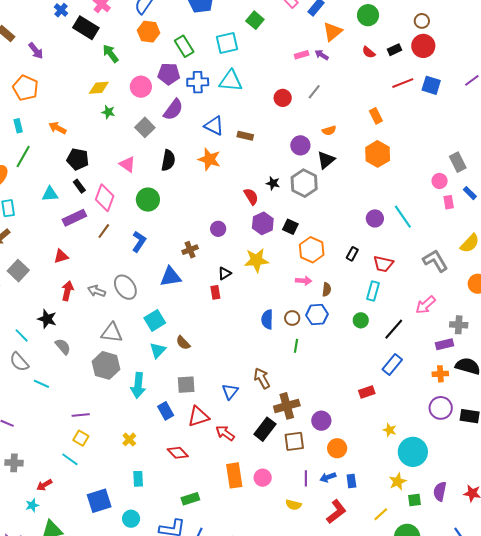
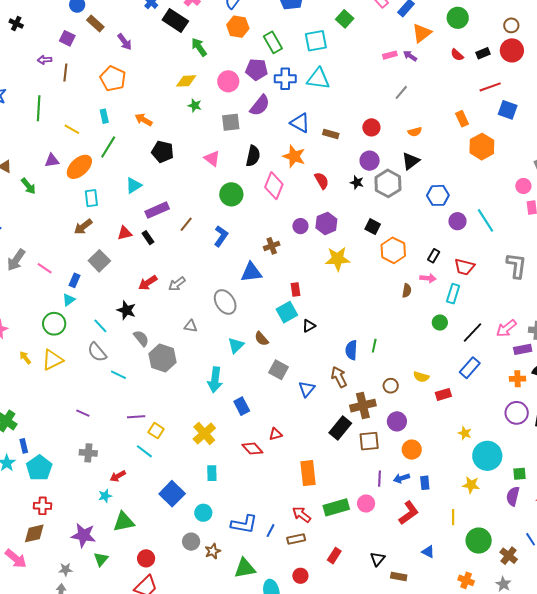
blue square: (431, 85) -> (508, 110), moved
red circle: (283, 98) -> (371, 127), moved
gray square: (145, 127) -> (231, 122), turned 36
purple circle: (300, 145) -> (370, 161), moved
orange hexagon: (378, 154) -> (482, 147), moved
black rectangle: (79, 186) -> (148, 238), moved
cyan triangle: (50, 194) -> (134, 185), turned -30
red semicircle: (251, 196) -> (322, 181), moved
pink diamond: (105, 198) -> (274, 186), moved
purple hexagon: (263, 223) -> (326, 223), moved
red triangle: (61, 256) -> (125, 233), moved
gray L-shape: (435, 261) -> (516, 266), turned 36
black triangle: (225, 273) -> (309, 326), moved
pink arrow: (304, 281) -> (428, 278), moved
gray ellipse: (125, 287) -> (225, 302), moved
red arrow: (67, 291) -> (148, 283), turned -138
gray arrow: (97, 291) -> (177, 284), turned -60
pink arrow: (426, 305) -> (506, 328), moved
blue hexagon: (317, 315) -> (438, 195), moved
brown circle: (292, 318) -> (391, 386), moved
blue semicircle: (267, 319) -> (351, 350), moved
cyan square: (155, 320) -> (287, 312), moved
gray triangle: (112, 333) -> (191, 326), size x0.6
gray hexagon: (106, 365) -> (163, 358), moved
gray square: (186, 385) -> (278, 370), moved, turned 30
purple line: (81, 415) -> (136, 417), moved
red triangle: (198, 417) -> (275, 434), moved, size x0.6
red arrow: (225, 433) -> (302, 515), moved
yellow cross: (129, 439) -> (204, 434), size x1.6
pink circle: (263, 478) -> (366, 504), moved
yellow star: (398, 481) -> (471, 485), turned 30
green rectangle: (190, 499) -> (336, 507), moved, size x1.4
green square: (415, 500) -> (519, 474), moved
blue square: (99, 501) -> (172, 494), turned -30
yellow semicircle: (293, 505) -> (421, 377), moved
yellow line: (381, 514) -> (453, 517), turned -49

